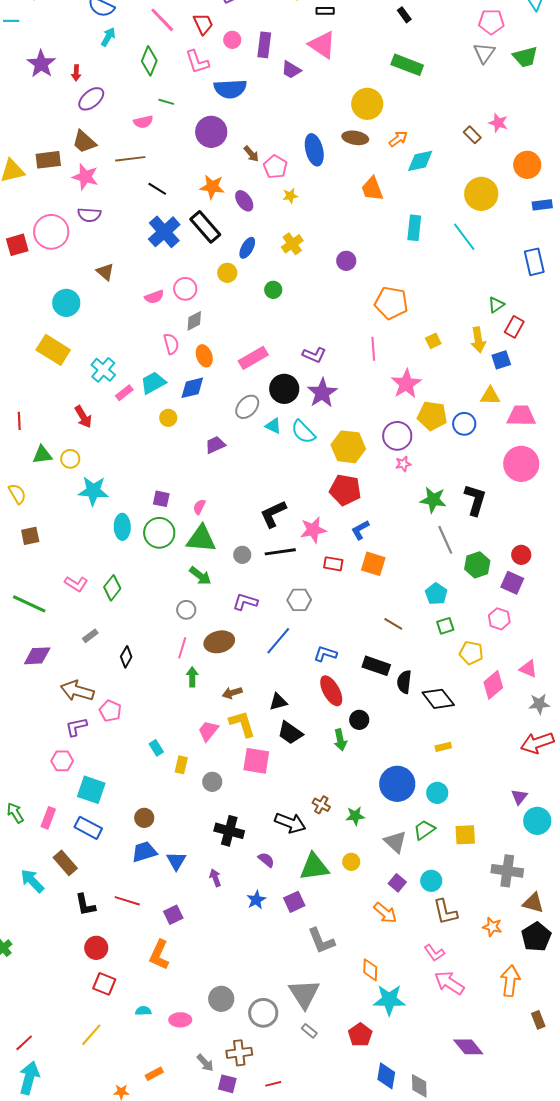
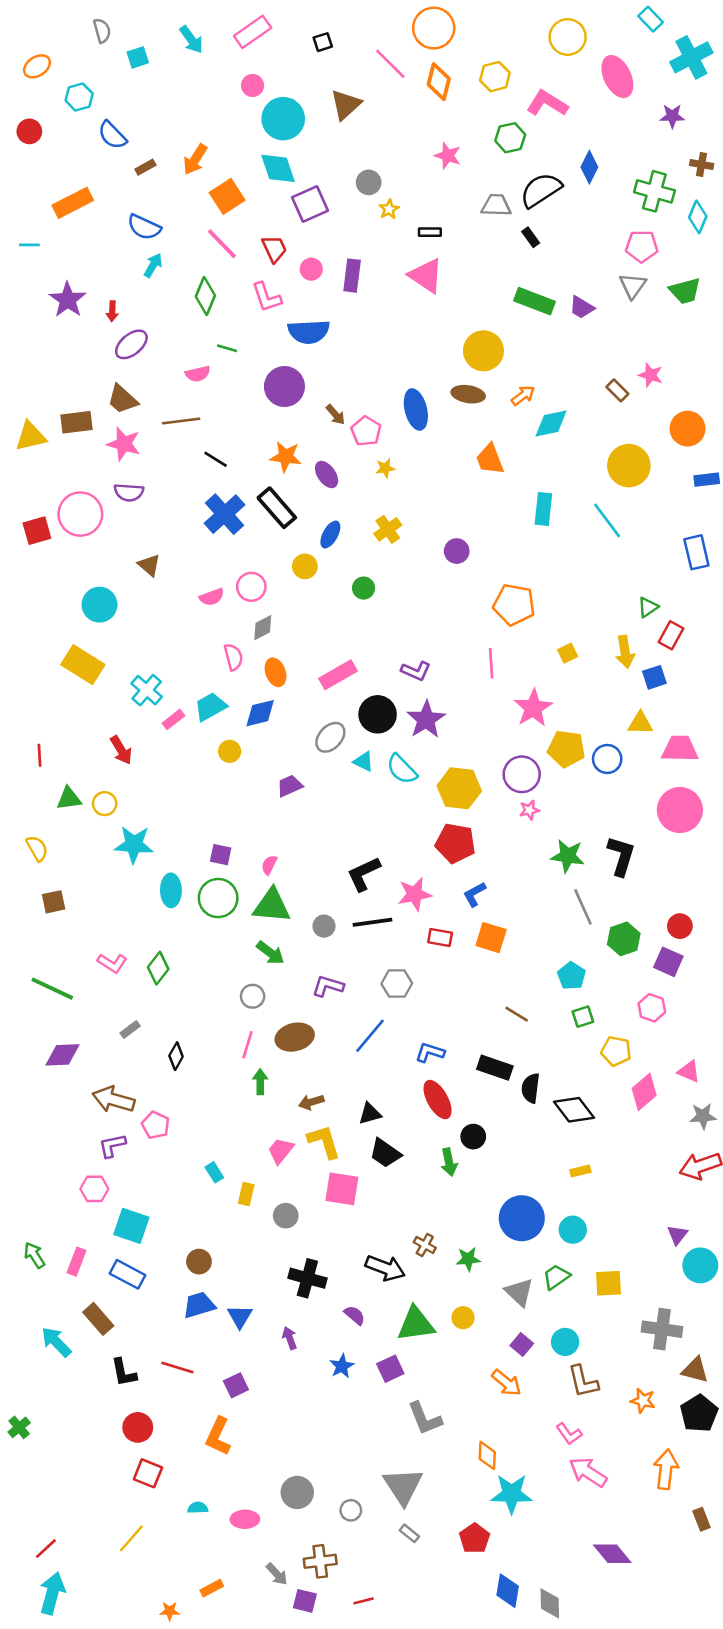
purple trapezoid: (291, 70) -> (582, 307), moved
gray circle: (263, 1013) -> (351, 1510), size x0.6

